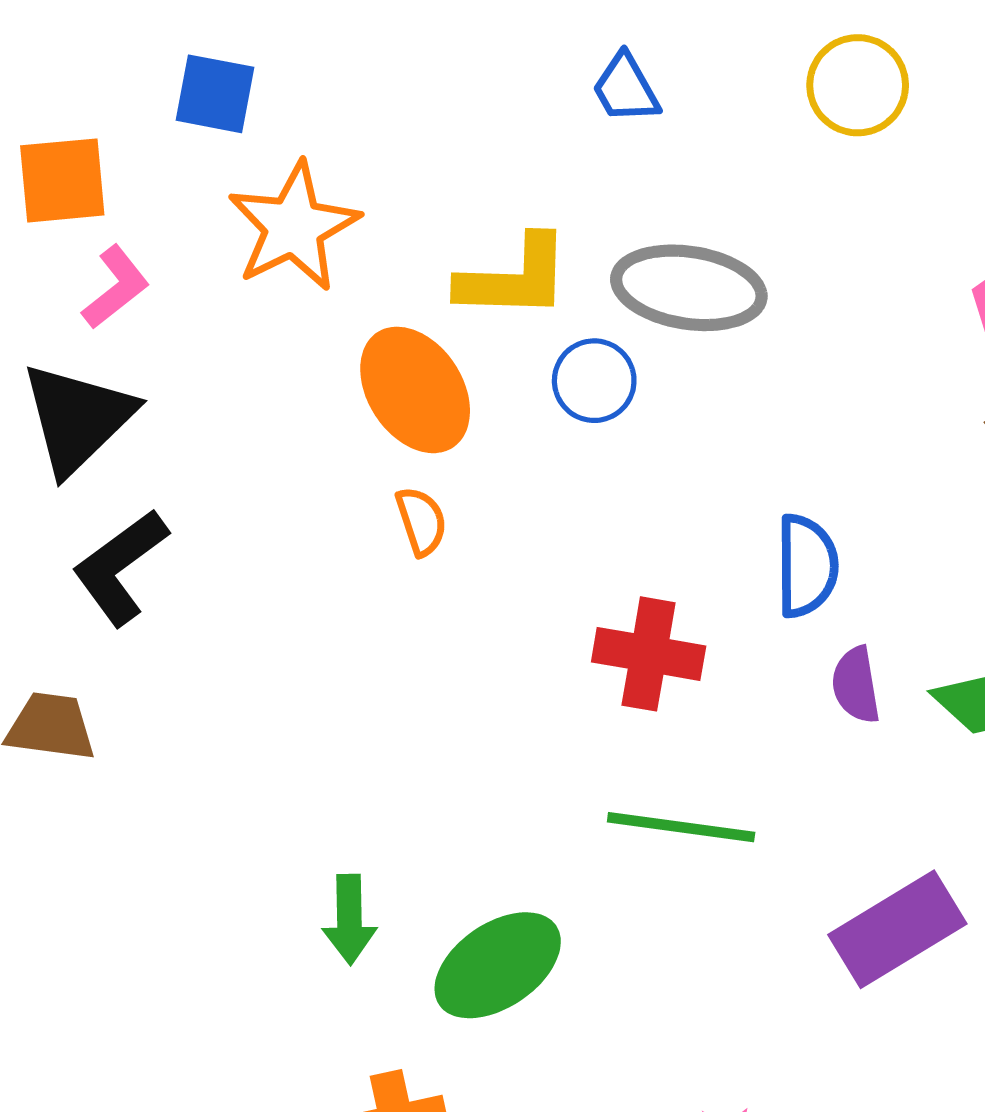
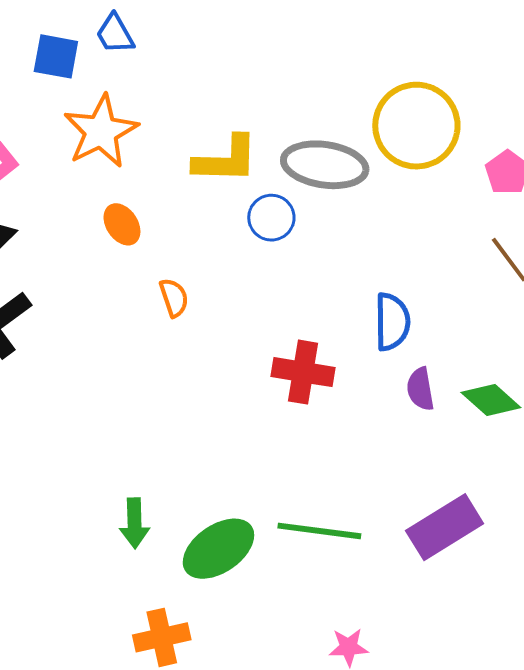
yellow circle: (858, 85) -> (416, 126), moved, size x1.5
blue trapezoid: (626, 88) -> (115, 34), moved
orange ellipse: (415, 390) -> (122, 224), moved, size x0.6
green line: (681, 827) -> (319, 531), moved

